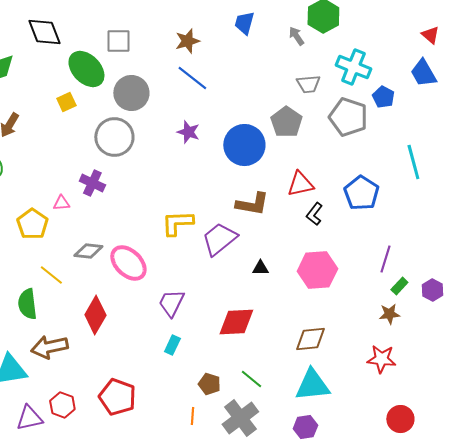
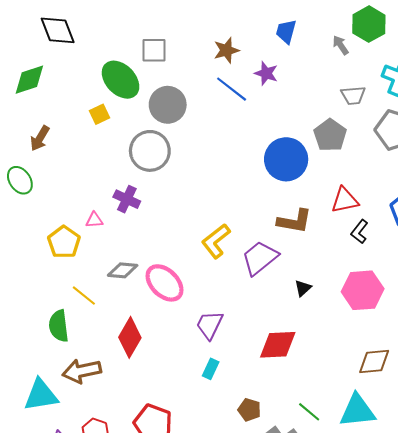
black diamond: (44, 32) -> (58, 30), moved
purple star: (188, 132) -> (266, 73), moved
yellow L-shape: (177, 223) -> (216, 241), turned -36
black triangle: (260, 268) -> (303, 288), turned -42
brown diamond: (310, 339) -> (374, 362), moved
green line: (251, 379) -> (309, 412), moved

